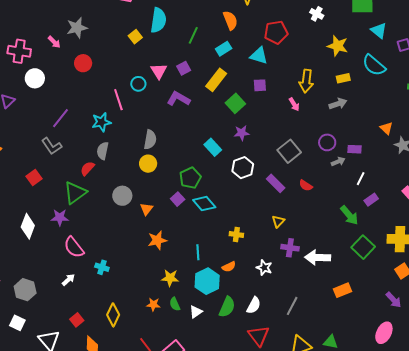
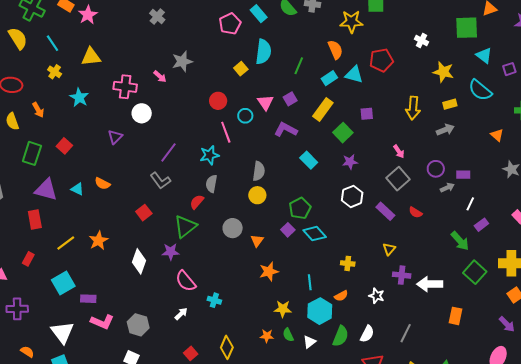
cyan triangle: (259, 56) -> (354, 74), moved
red circle: (83, 63) -> (218, 101), moved
pink arrow: (294, 104) -> (399, 151), moved
orange triangle: (386, 128) -> (497, 135), moved
cyan rectangle: (213, 147) -> (309, 160), moved
orange rectangle: (343, 290) -> (455, 316), turned -54

